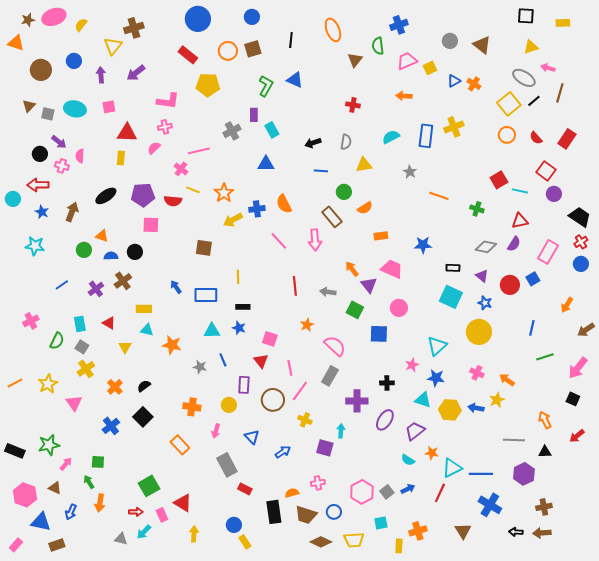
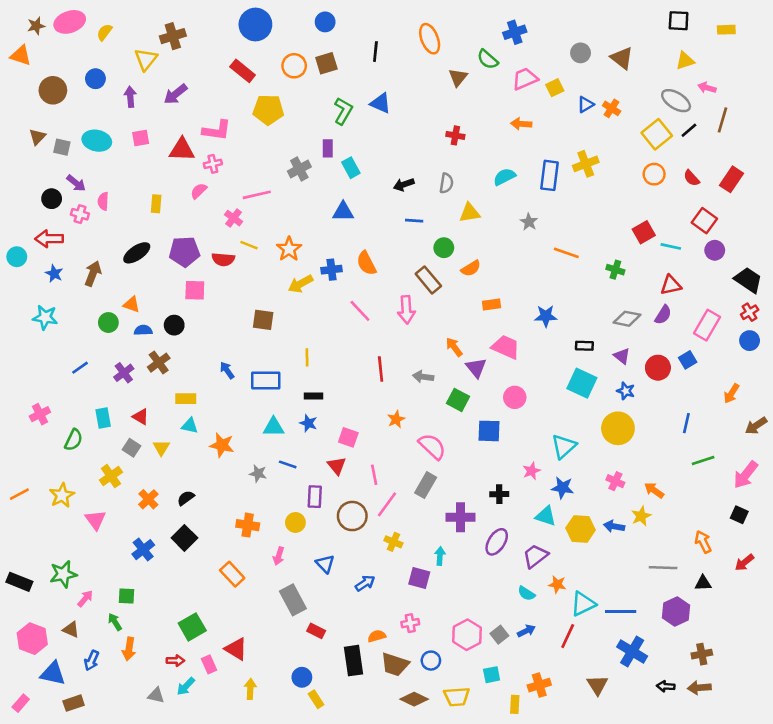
green semicircle: (378, 46) -> (488, 59), turned -42
red triangle: (127, 133) -> (182, 150), moved
gray square: (82, 347) -> (132, 448), moved
blue line: (223, 360) -> (288, 464), turned -48

